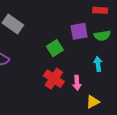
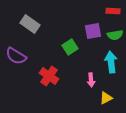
cyan arrow: (98, 64) -> (111, 62), size x1.5
red cross: (54, 79) -> (49, 76), moved

